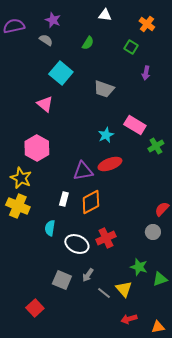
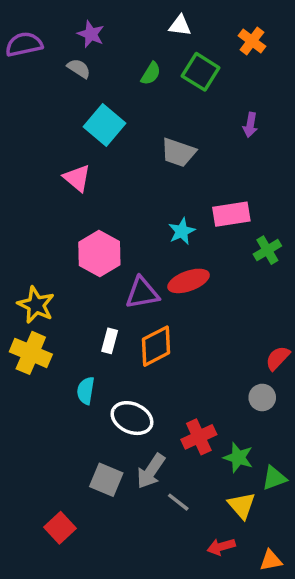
green square: (131, 47) -> (201, 72), moved, size x1.5
pink rectangle: (135, 125) -> (231, 214), turned -40
pink hexagon: (37, 148) -> (99, 254), moved
red cross: (106, 238) -> (199, 437), moved
gray arrow: (88, 275) -> (151, 471), size x1.5
yellow triangle: (124, 289) -> (242, 505), moved

